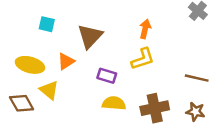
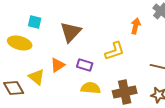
orange arrow: (145, 29) -> (136, 26), moved
orange triangle: (66, 61) -> (58, 65), moved
yellow ellipse: (30, 65) -> (20, 43), moved

